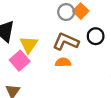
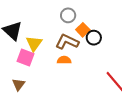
orange square: (81, 11) -> (83, 30), moved
pink square: (20, 61) -> (26, 57), turned -30

